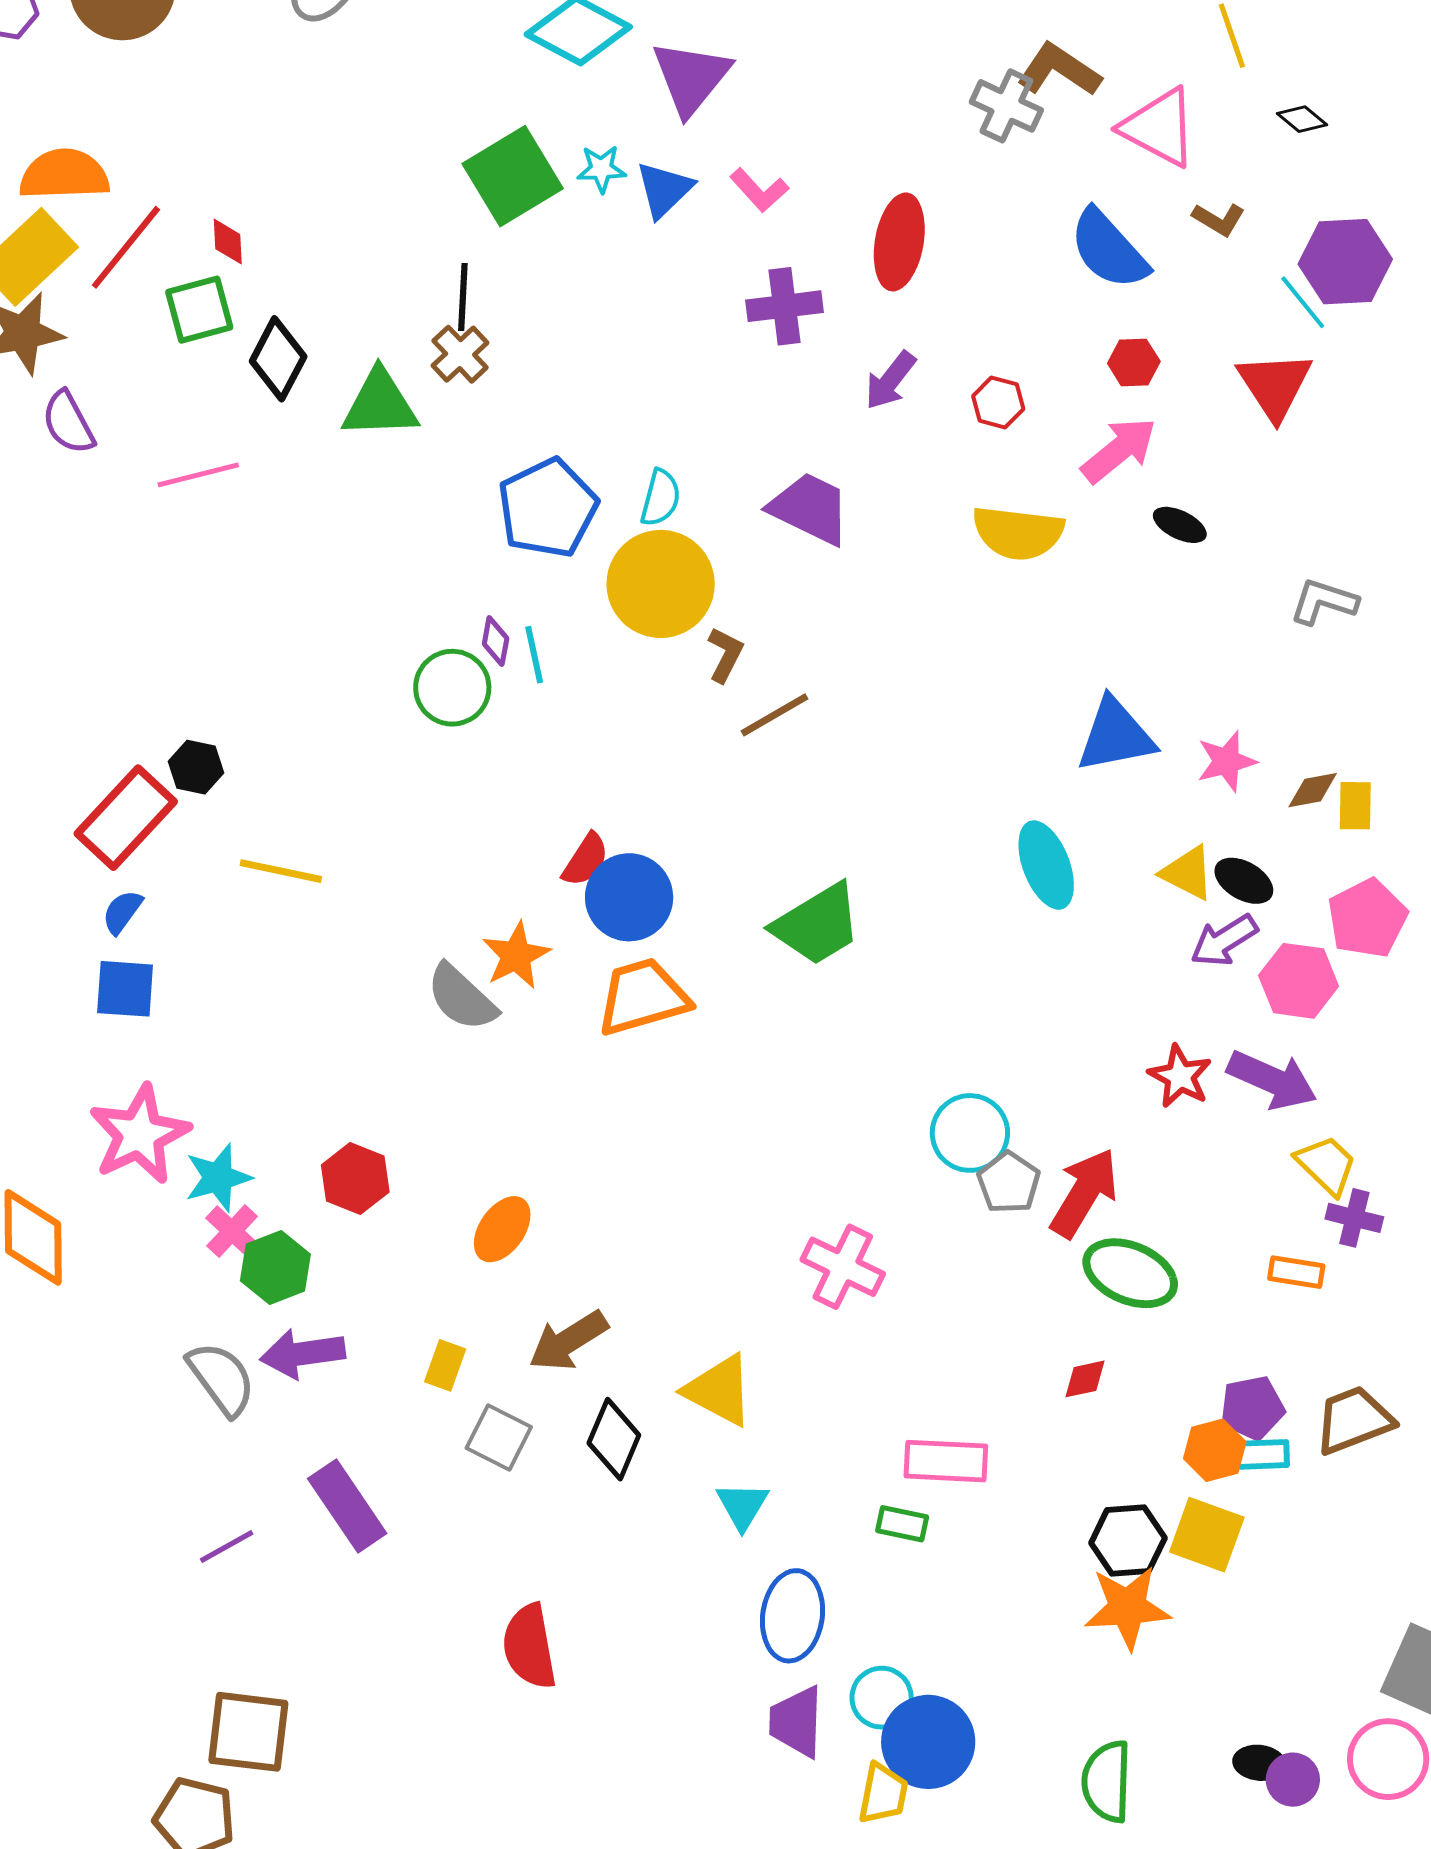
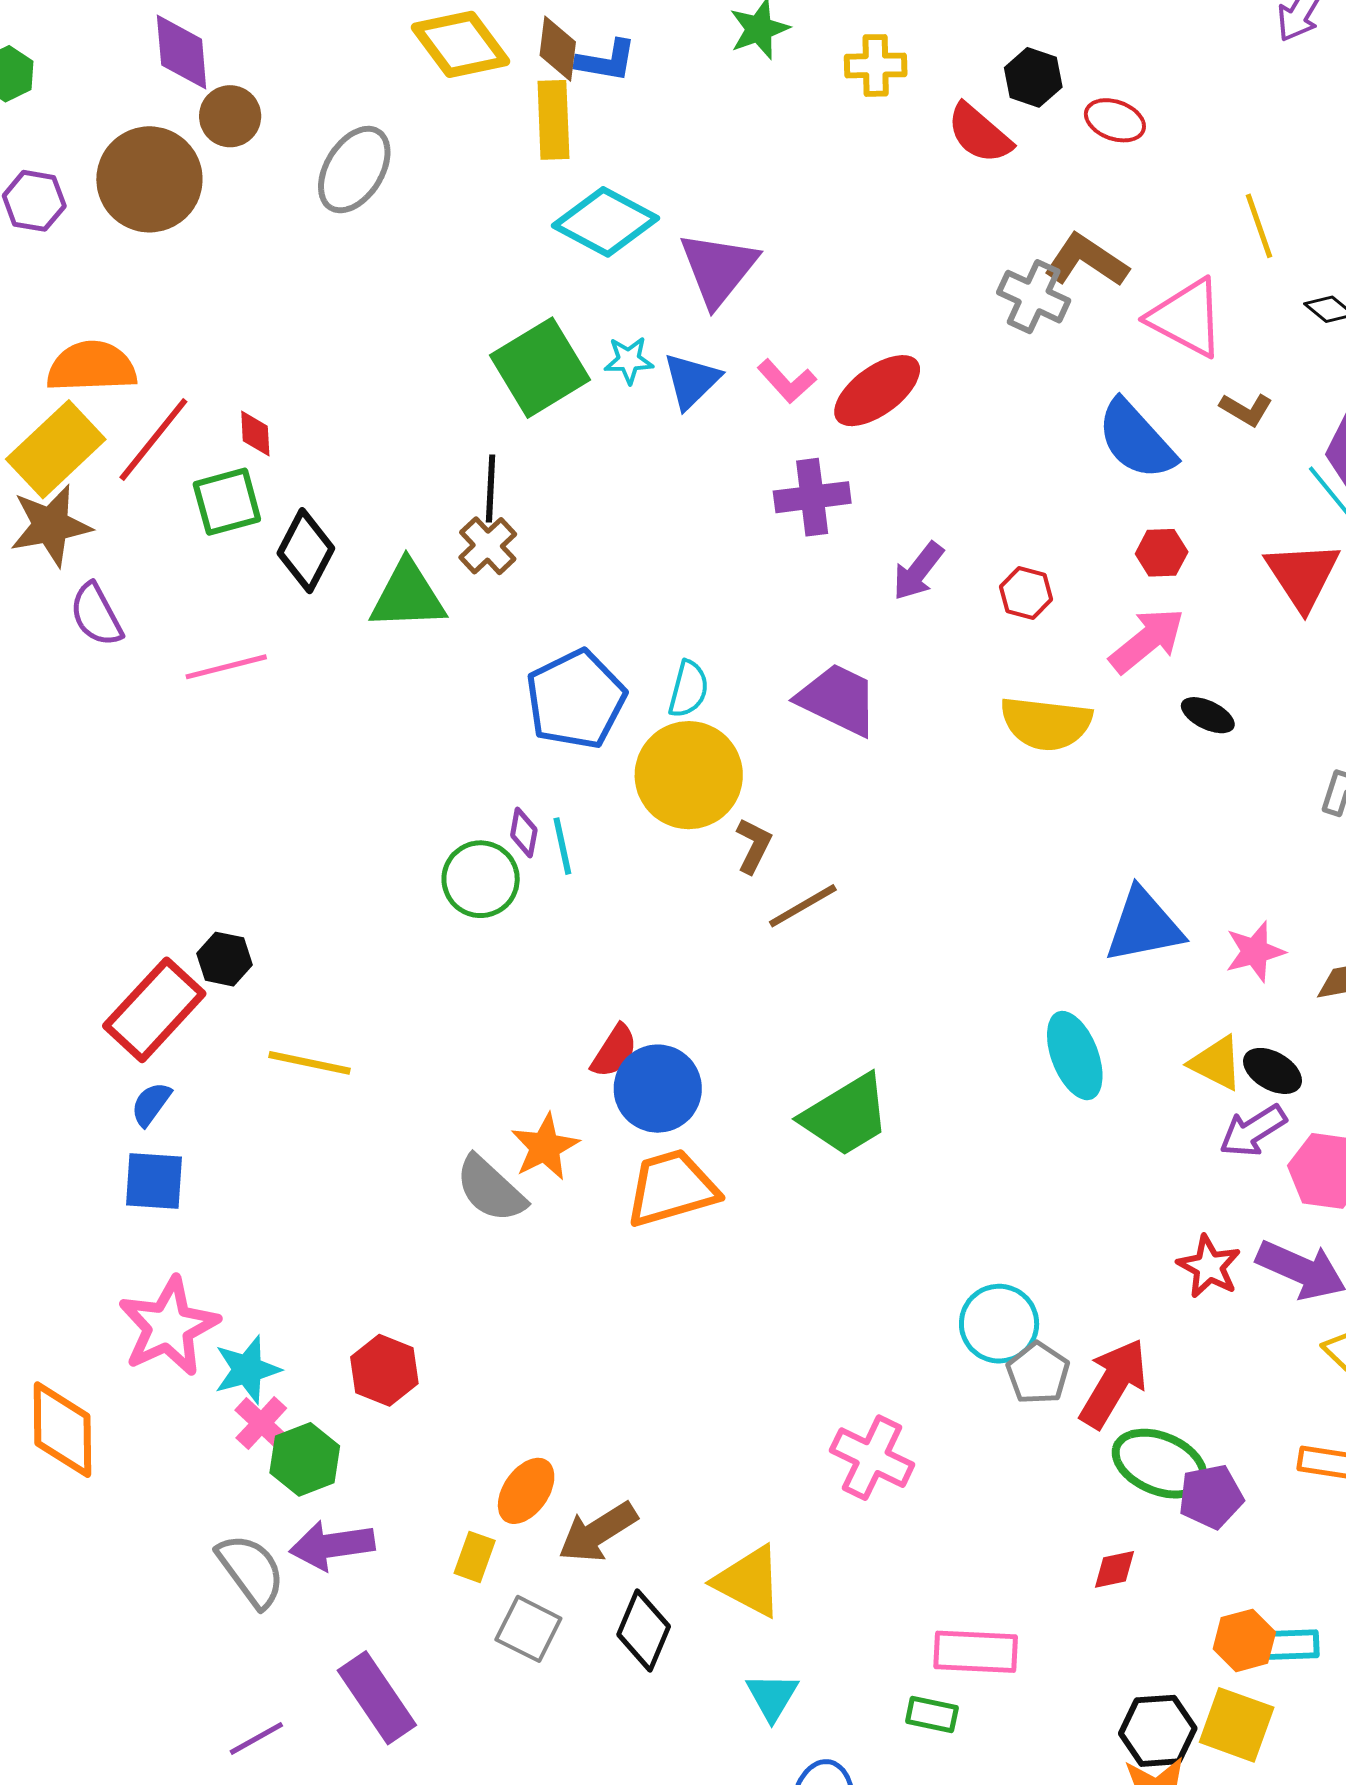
red ellipse: (899, 242) -> (877, 391), moved, turned 44
orange ellipse: (502, 1229) -> (526, 1491), moved
purple pentagon: (1252, 1408) -> (1211, 1497), moved

